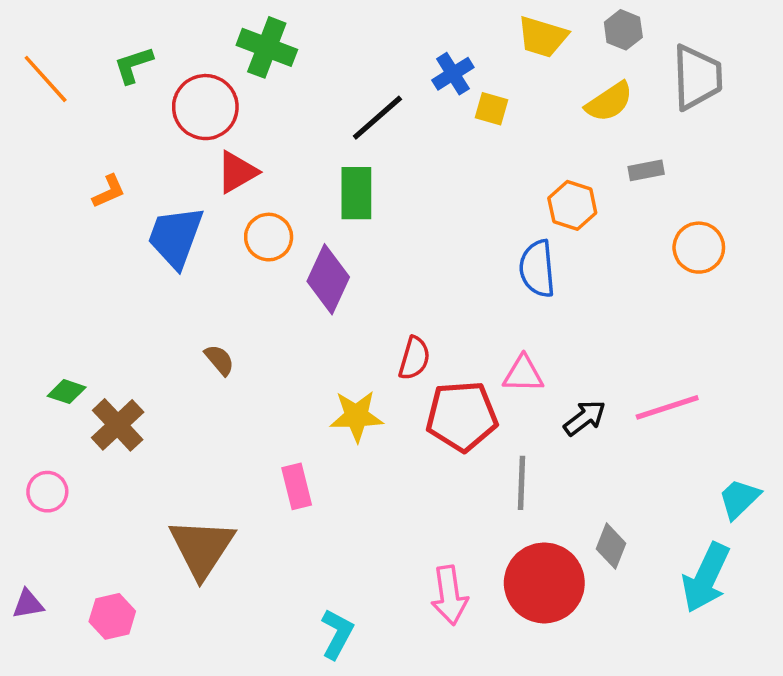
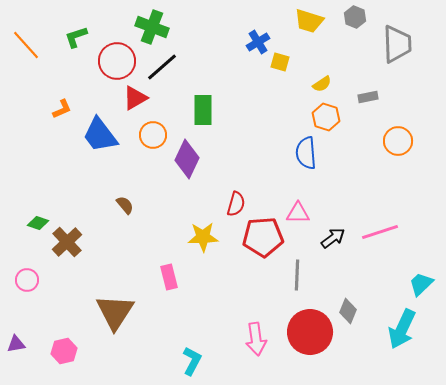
yellow semicircle: (609, 102) -> (322, 84), moved, size x0.7
black line: (377, 118) -> (162, 67), moved
blue trapezoid: (176, 237) -> (100, 135), turned -57

